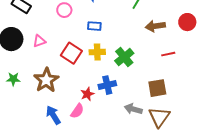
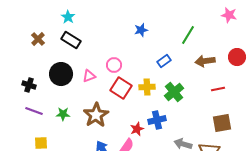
pink circle: (64, 10) -> (114, 65), moved
blue rectangle: (94, 26) -> (164, 61), moved, turned -40
brown square: (157, 88) -> (222, 123), moved

